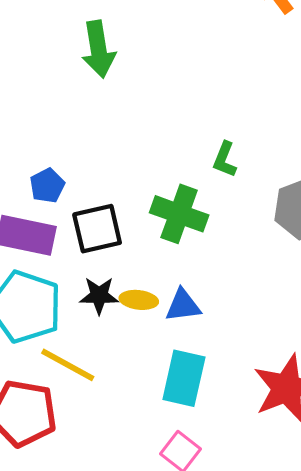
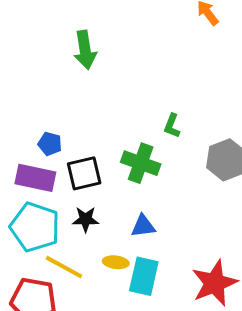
blue pentagon: (47, 186) -> (50, 144), turned -30
yellow ellipse: (139, 300) -> (116, 262), moved

